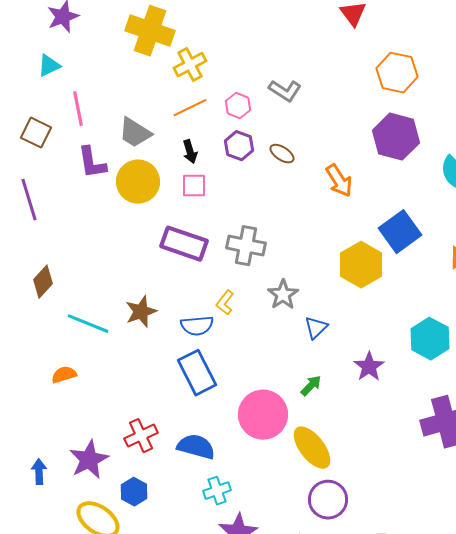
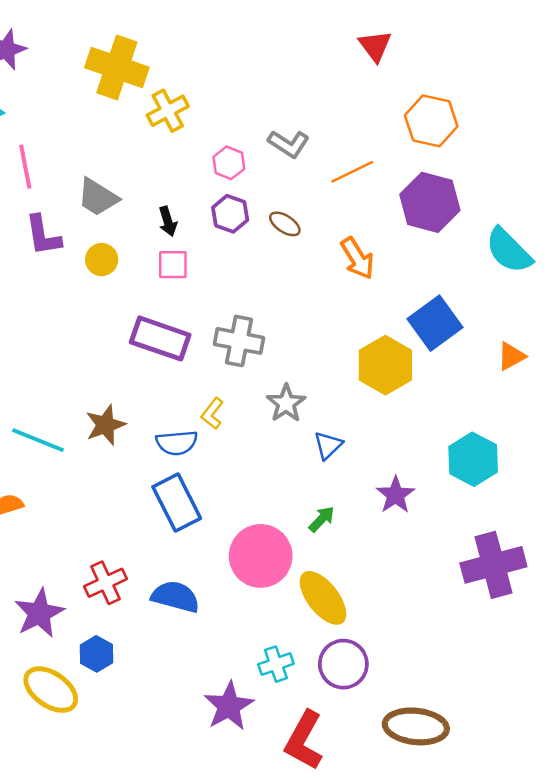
orange line: (190, 108) -> (352, 172), moved
yellow circle: (138, 182) -> (102, 260), size x0.6
cyan cross: (217, 491) -> (276, 664), moved

